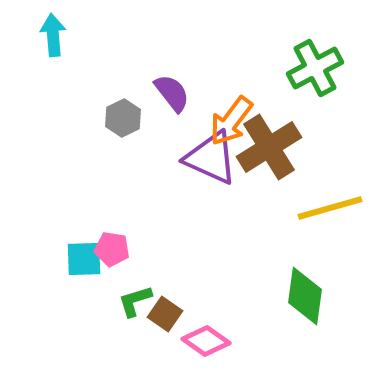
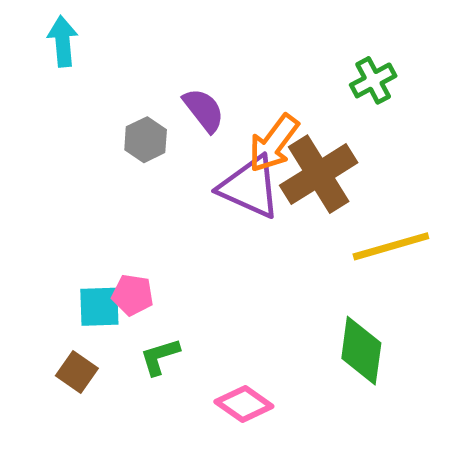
green cross: (315, 68) -> (373, 80), size x0.7
brown square: (165, 314) -> (77, 372), moved

